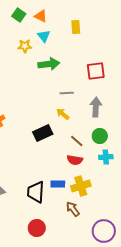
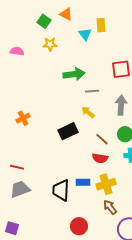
green square: (19, 15) -> (44, 21), moved
cyan triangle: (44, 36) -> (85, 34), moved
green arrow: (49, 64) -> (74, 74), moved
brown arrow: (73, 209) -> (110, 207), moved
red circle: (37, 228) -> (79, 226), moved

